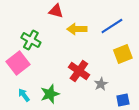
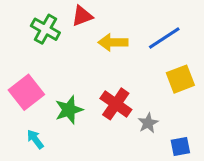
red triangle: (56, 11) -> (82, 16), turned -35
green cross: (31, 40) -> (45, 29), moved
green star: (50, 94) -> (69, 110), moved

